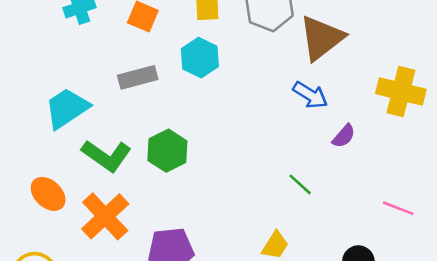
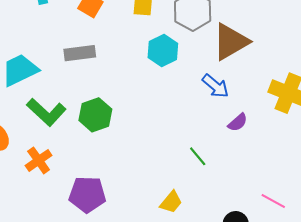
cyan hexagon: (200, 58) -> (163, 50), moved
pink line: (398, 208) -> (273, 201), moved
orange cross: (105, 216) -> (39, 160), size x0.7

